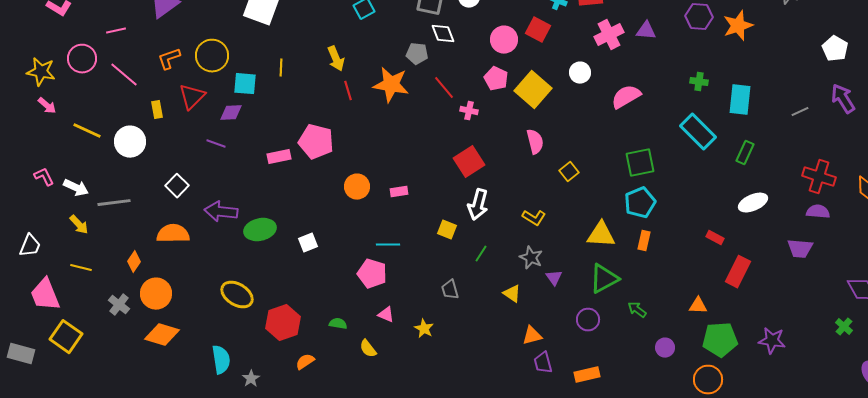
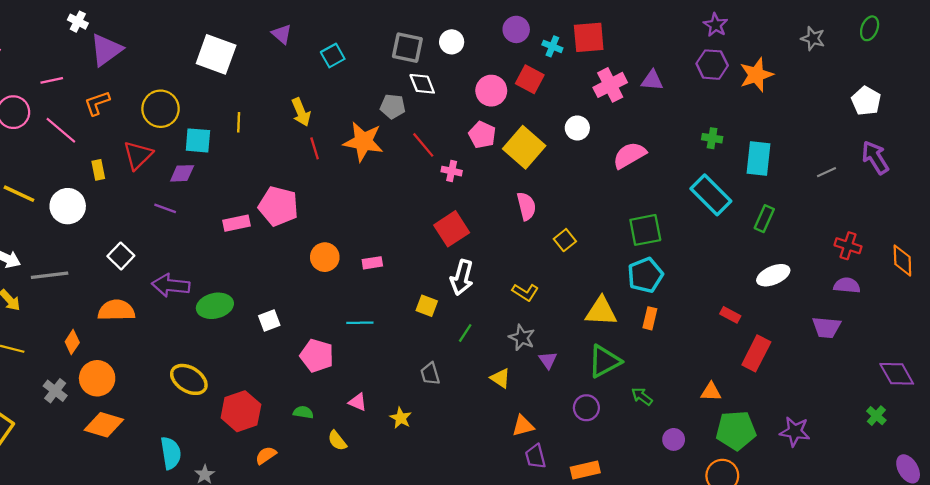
orange L-shape: (169, 59) -> (97, 103), moved
red cross: (819, 177) -> (848, 246), size x0.7
pink pentagon: (372, 274) -> (317, 356), moved

